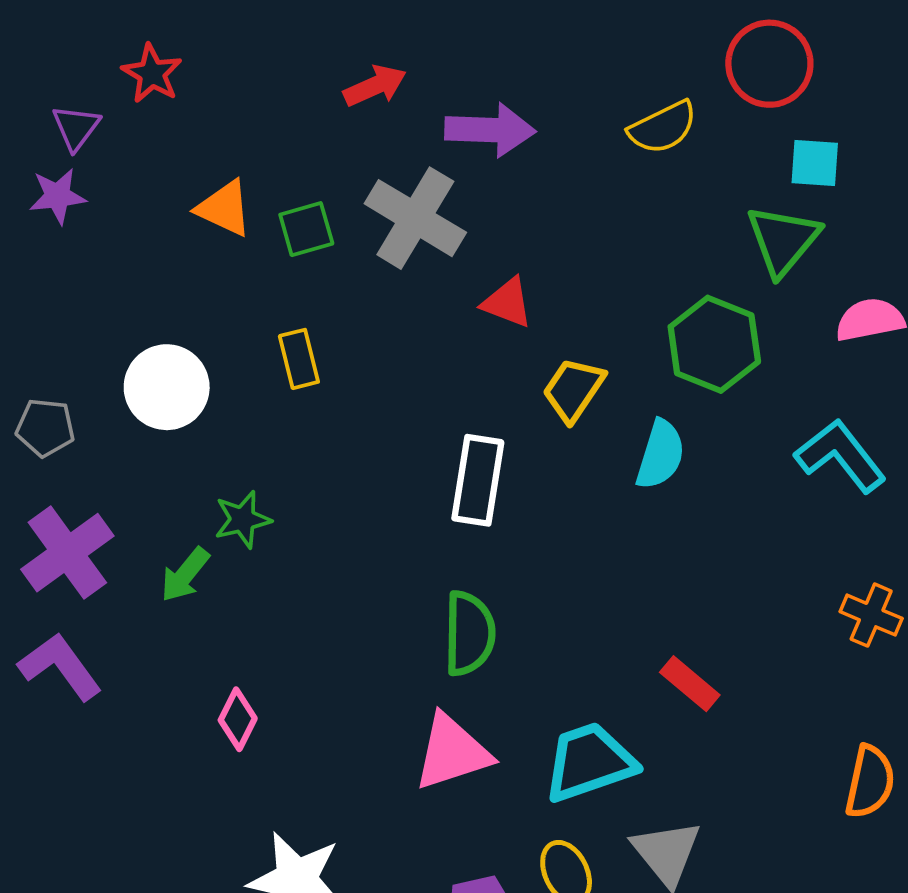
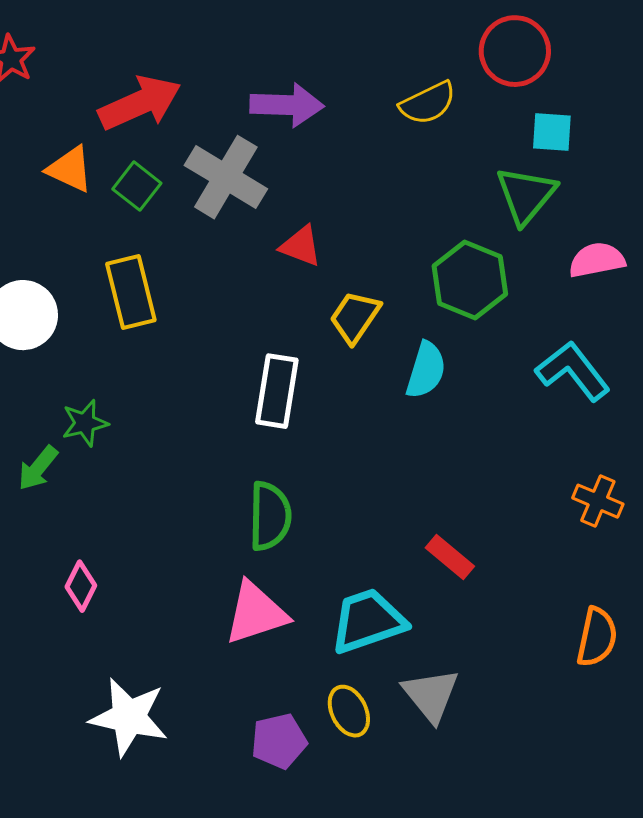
red arrow: (375, 86) -> (140, 103), moved, size x1.6
green square: (306, 229) -> (137, 186), turned -36
yellow rectangle: (299, 359) -> (131, 292), size x1.5

